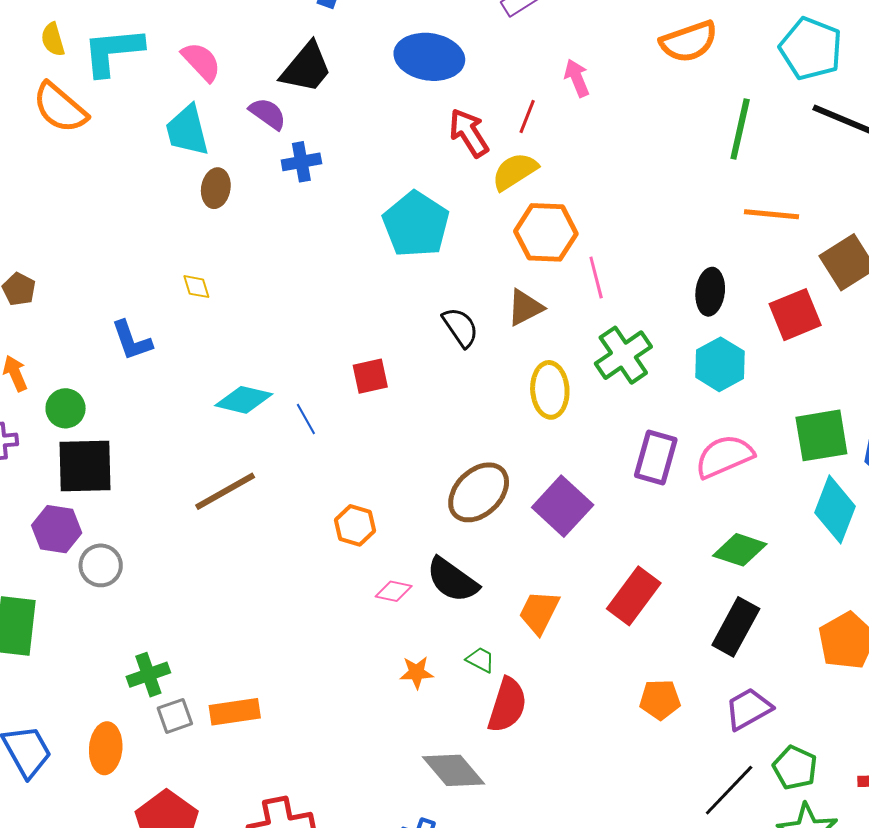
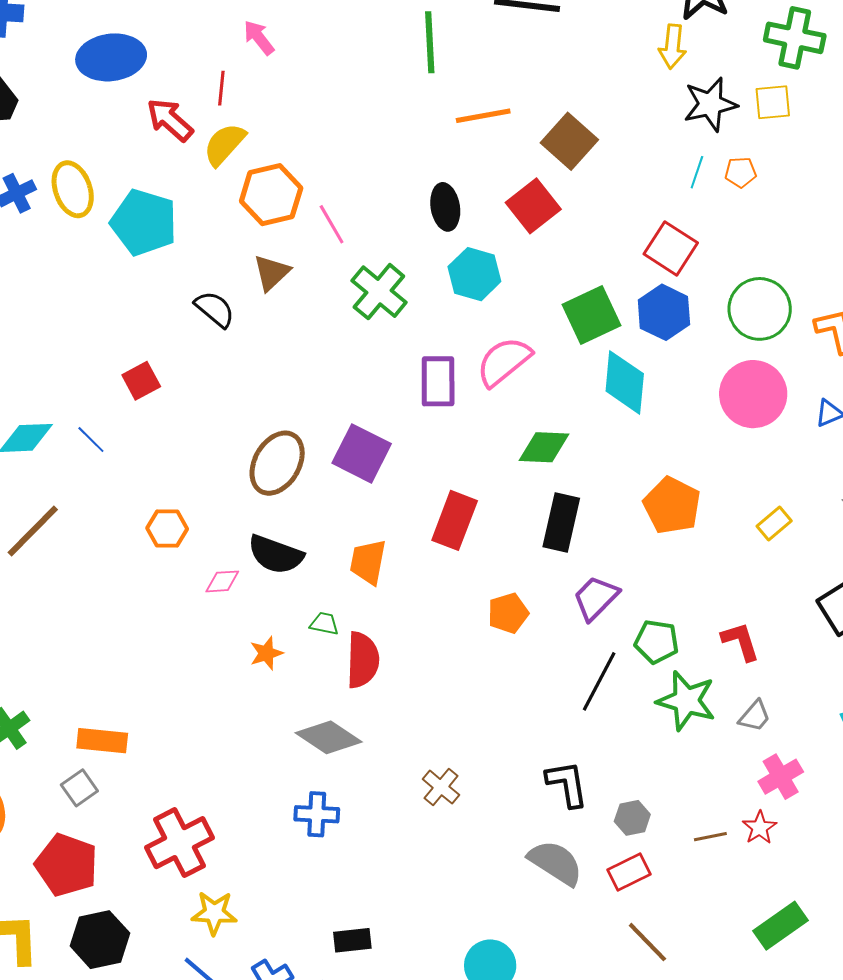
yellow ellipse: (550, 390) -> (73, 189), moved
orange rectangle: (235, 712) -> (102, 741), turned 30
gray square: (175, 716) -> (79, 788), moved

